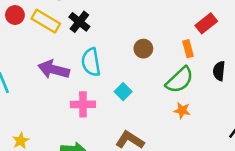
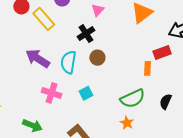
black cross: (79, 22) -> (86, 34), moved
red rectangle: (206, 23) -> (162, 52), moved
brown circle: (143, 49) -> (97, 58), moved
orange rectangle: (188, 49) -> (147, 68), moved

